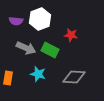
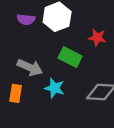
gray arrow: (26, 48) -> (30, 67), moved

